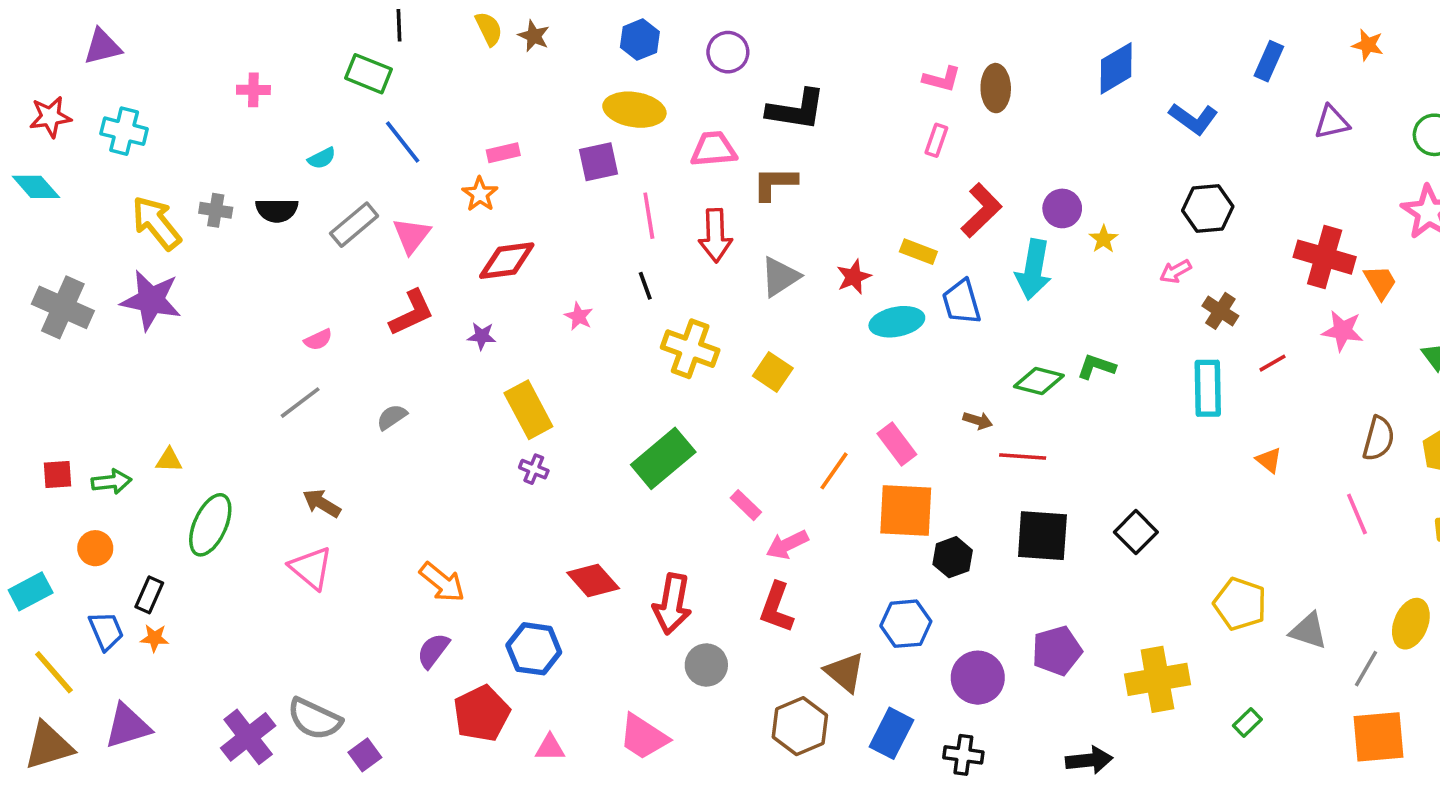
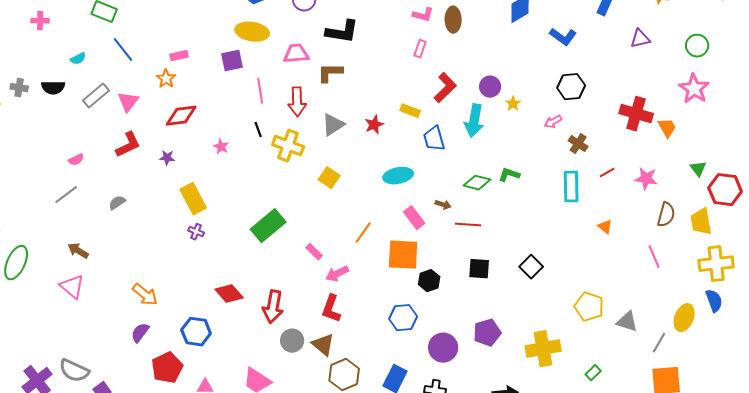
cyan ellipse: (897, 322) -> (398, 176), moved
pink star: (1343, 331) -> (646, 179), moved
yellow cross: (690, 349) -> (288, 146), moved
pink rectangle: (897, 444) -> (414, 218), moved
black square: (1042, 536) -> (479, 269), size x0.7
brown triangle: (845, 672) -> (323, 345), moved

